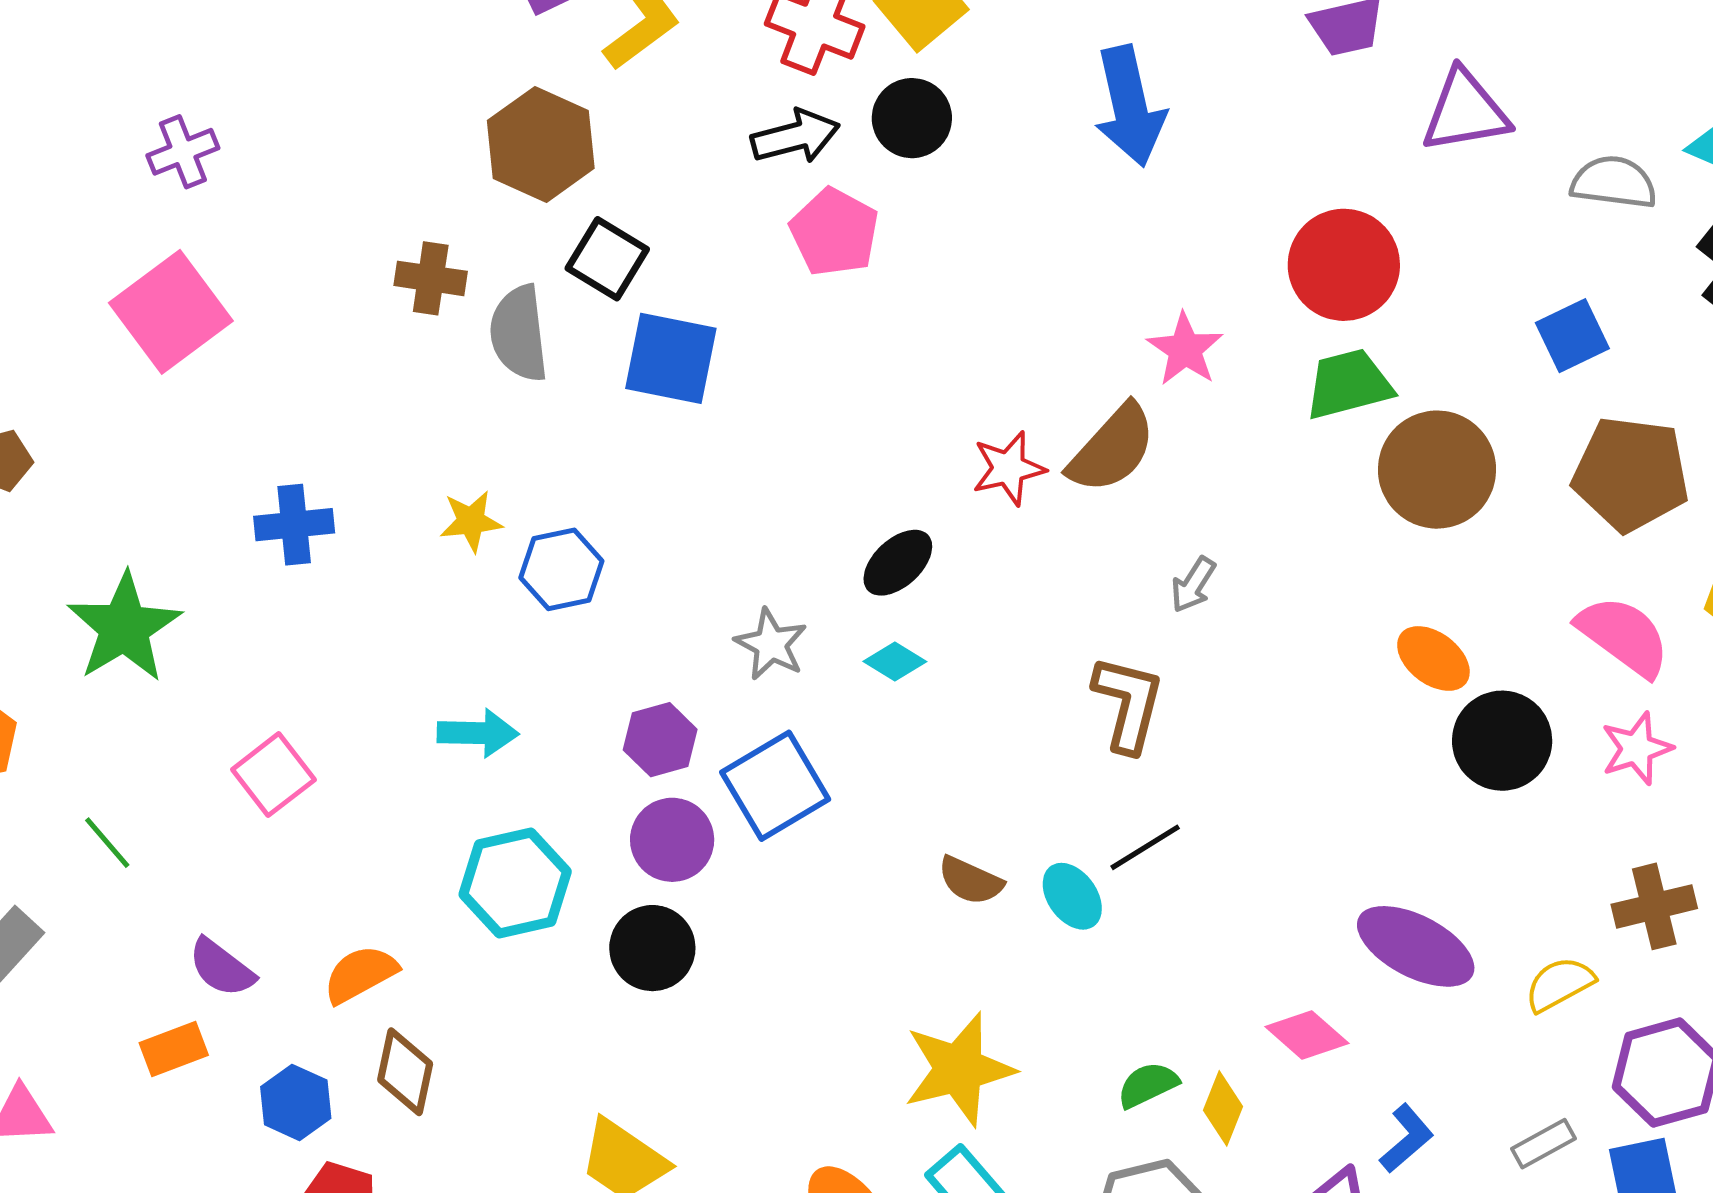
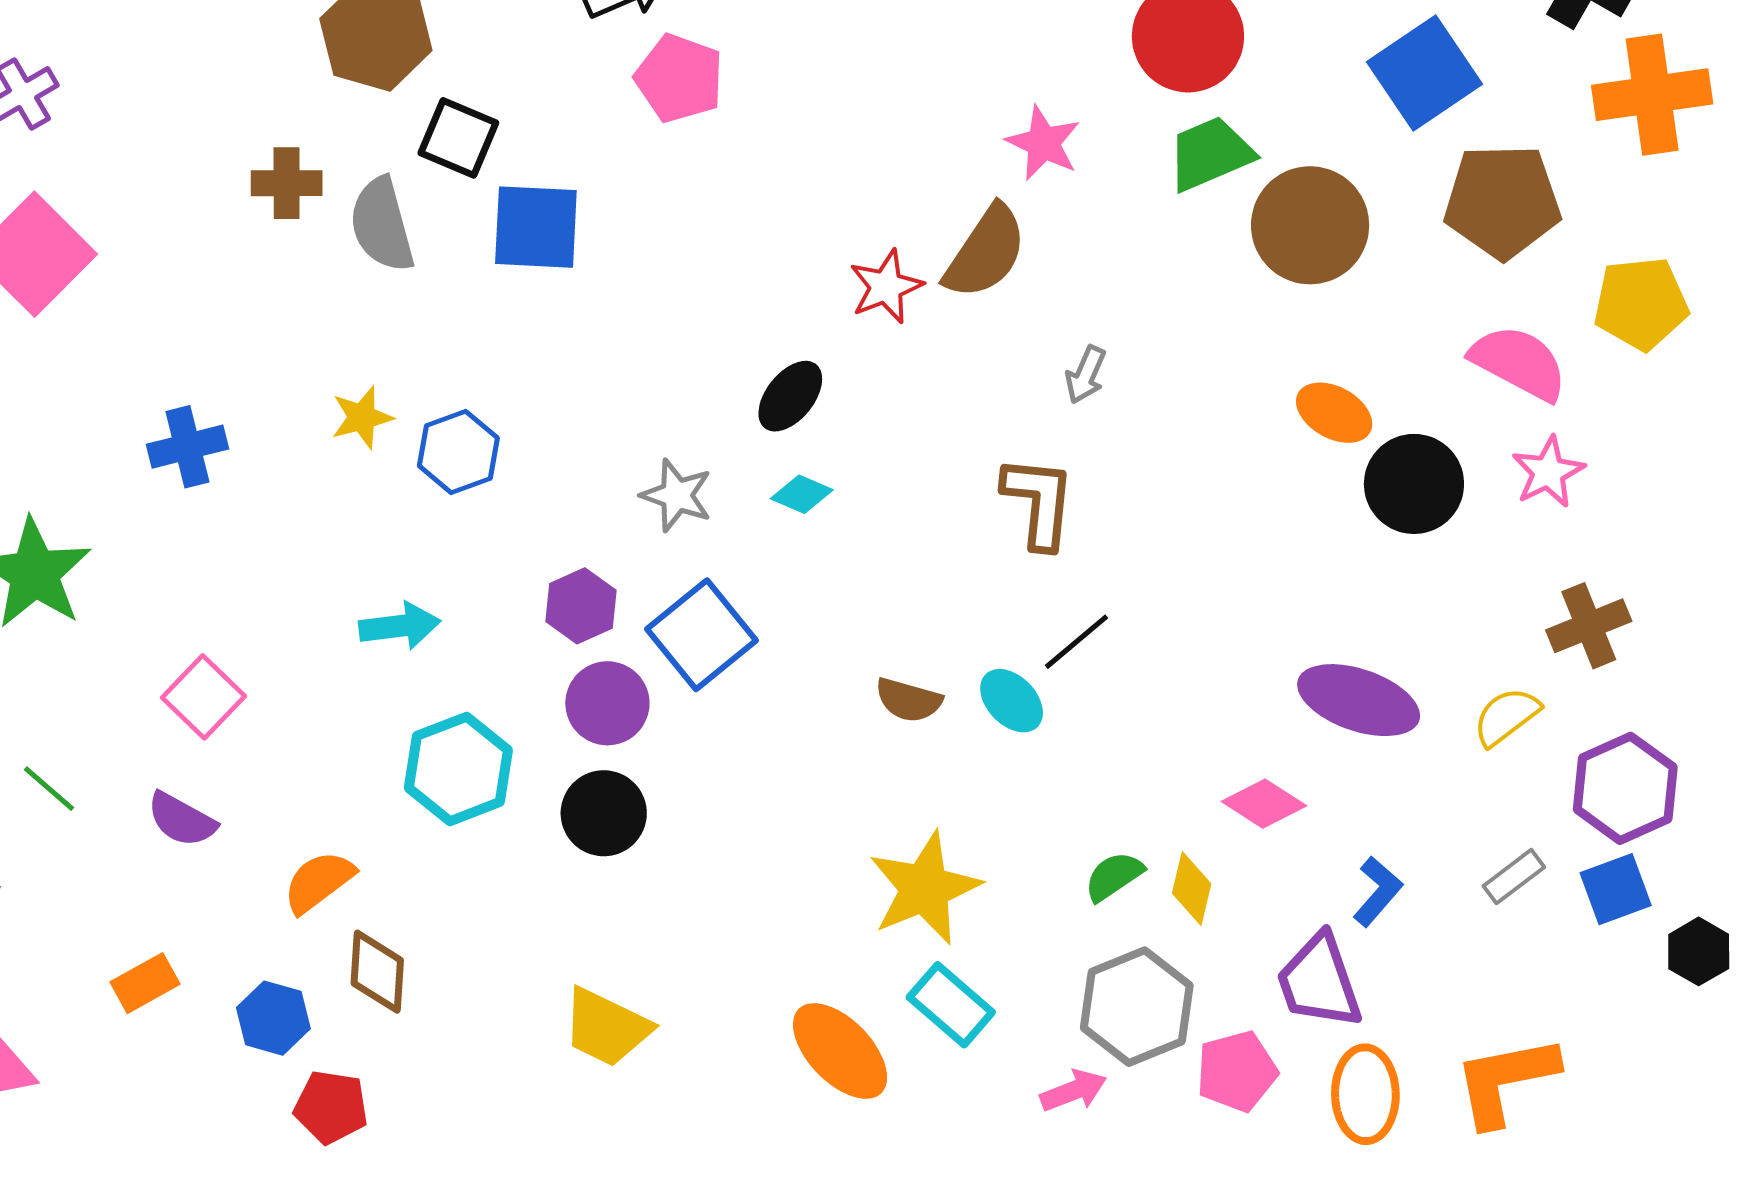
blue square: (1572, 336) -> (1424, 73), size x1.5
purple semicircle: (222, 968) -> (182, 820), moved

